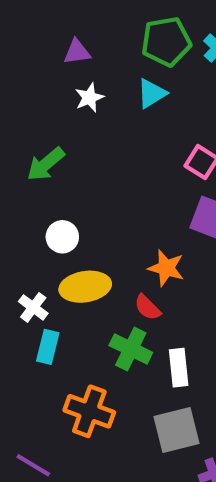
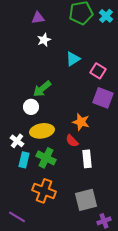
cyan triangle: (152, 93) -> (73, 59), moved
green arrow: (46, 164) -> (42, 89), moved
green cross: (131, 349) -> (46, 158), moved
white rectangle: (179, 368) -> (87, 159), moved

